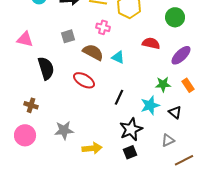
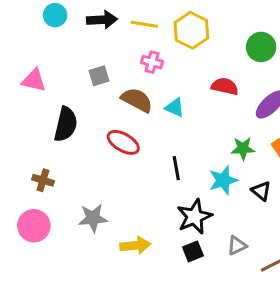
black semicircle: (46, 68) -> (66, 124), turned 30
black line: (119, 97) -> (176, 168), turned -35
gray triangle: (168, 140) -> (237, 245), moved

